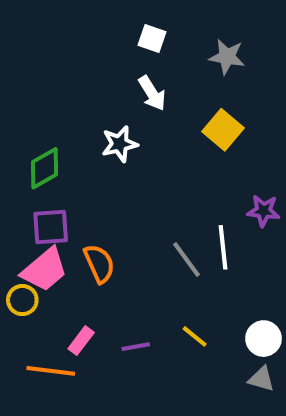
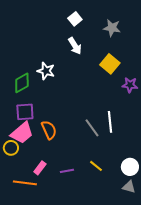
white square: (152, 39) -> (75, 19), turned 32
white star: (120, 144) -> (46, 71), moved, turned 30
purple star: (264, 211) -> (130, 85), moved

